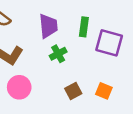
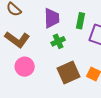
brown square: (73, 91) -> (68, 73), size x1.6

